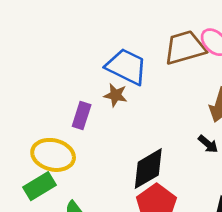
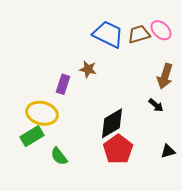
brown trapezoid: (185, 48) -> (139, 34), size x0.7
blue trapezoid: (126, 67) -> (108, 34), moved

